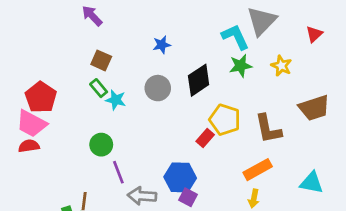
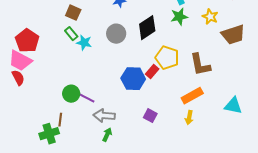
brown trapezoid: (314, 108) -> (233, 35), moved
green circle: (101, 145) -> (71, 94), moved
red semicircle: (29, 146) -> (18, 78), turned 70
purple line: (118, 172) -> (86, 98), turned -42
blue hexagon: (180, 177) -> (133, 79), moved
purple square: (188, 197) -> (150, 116), moved

